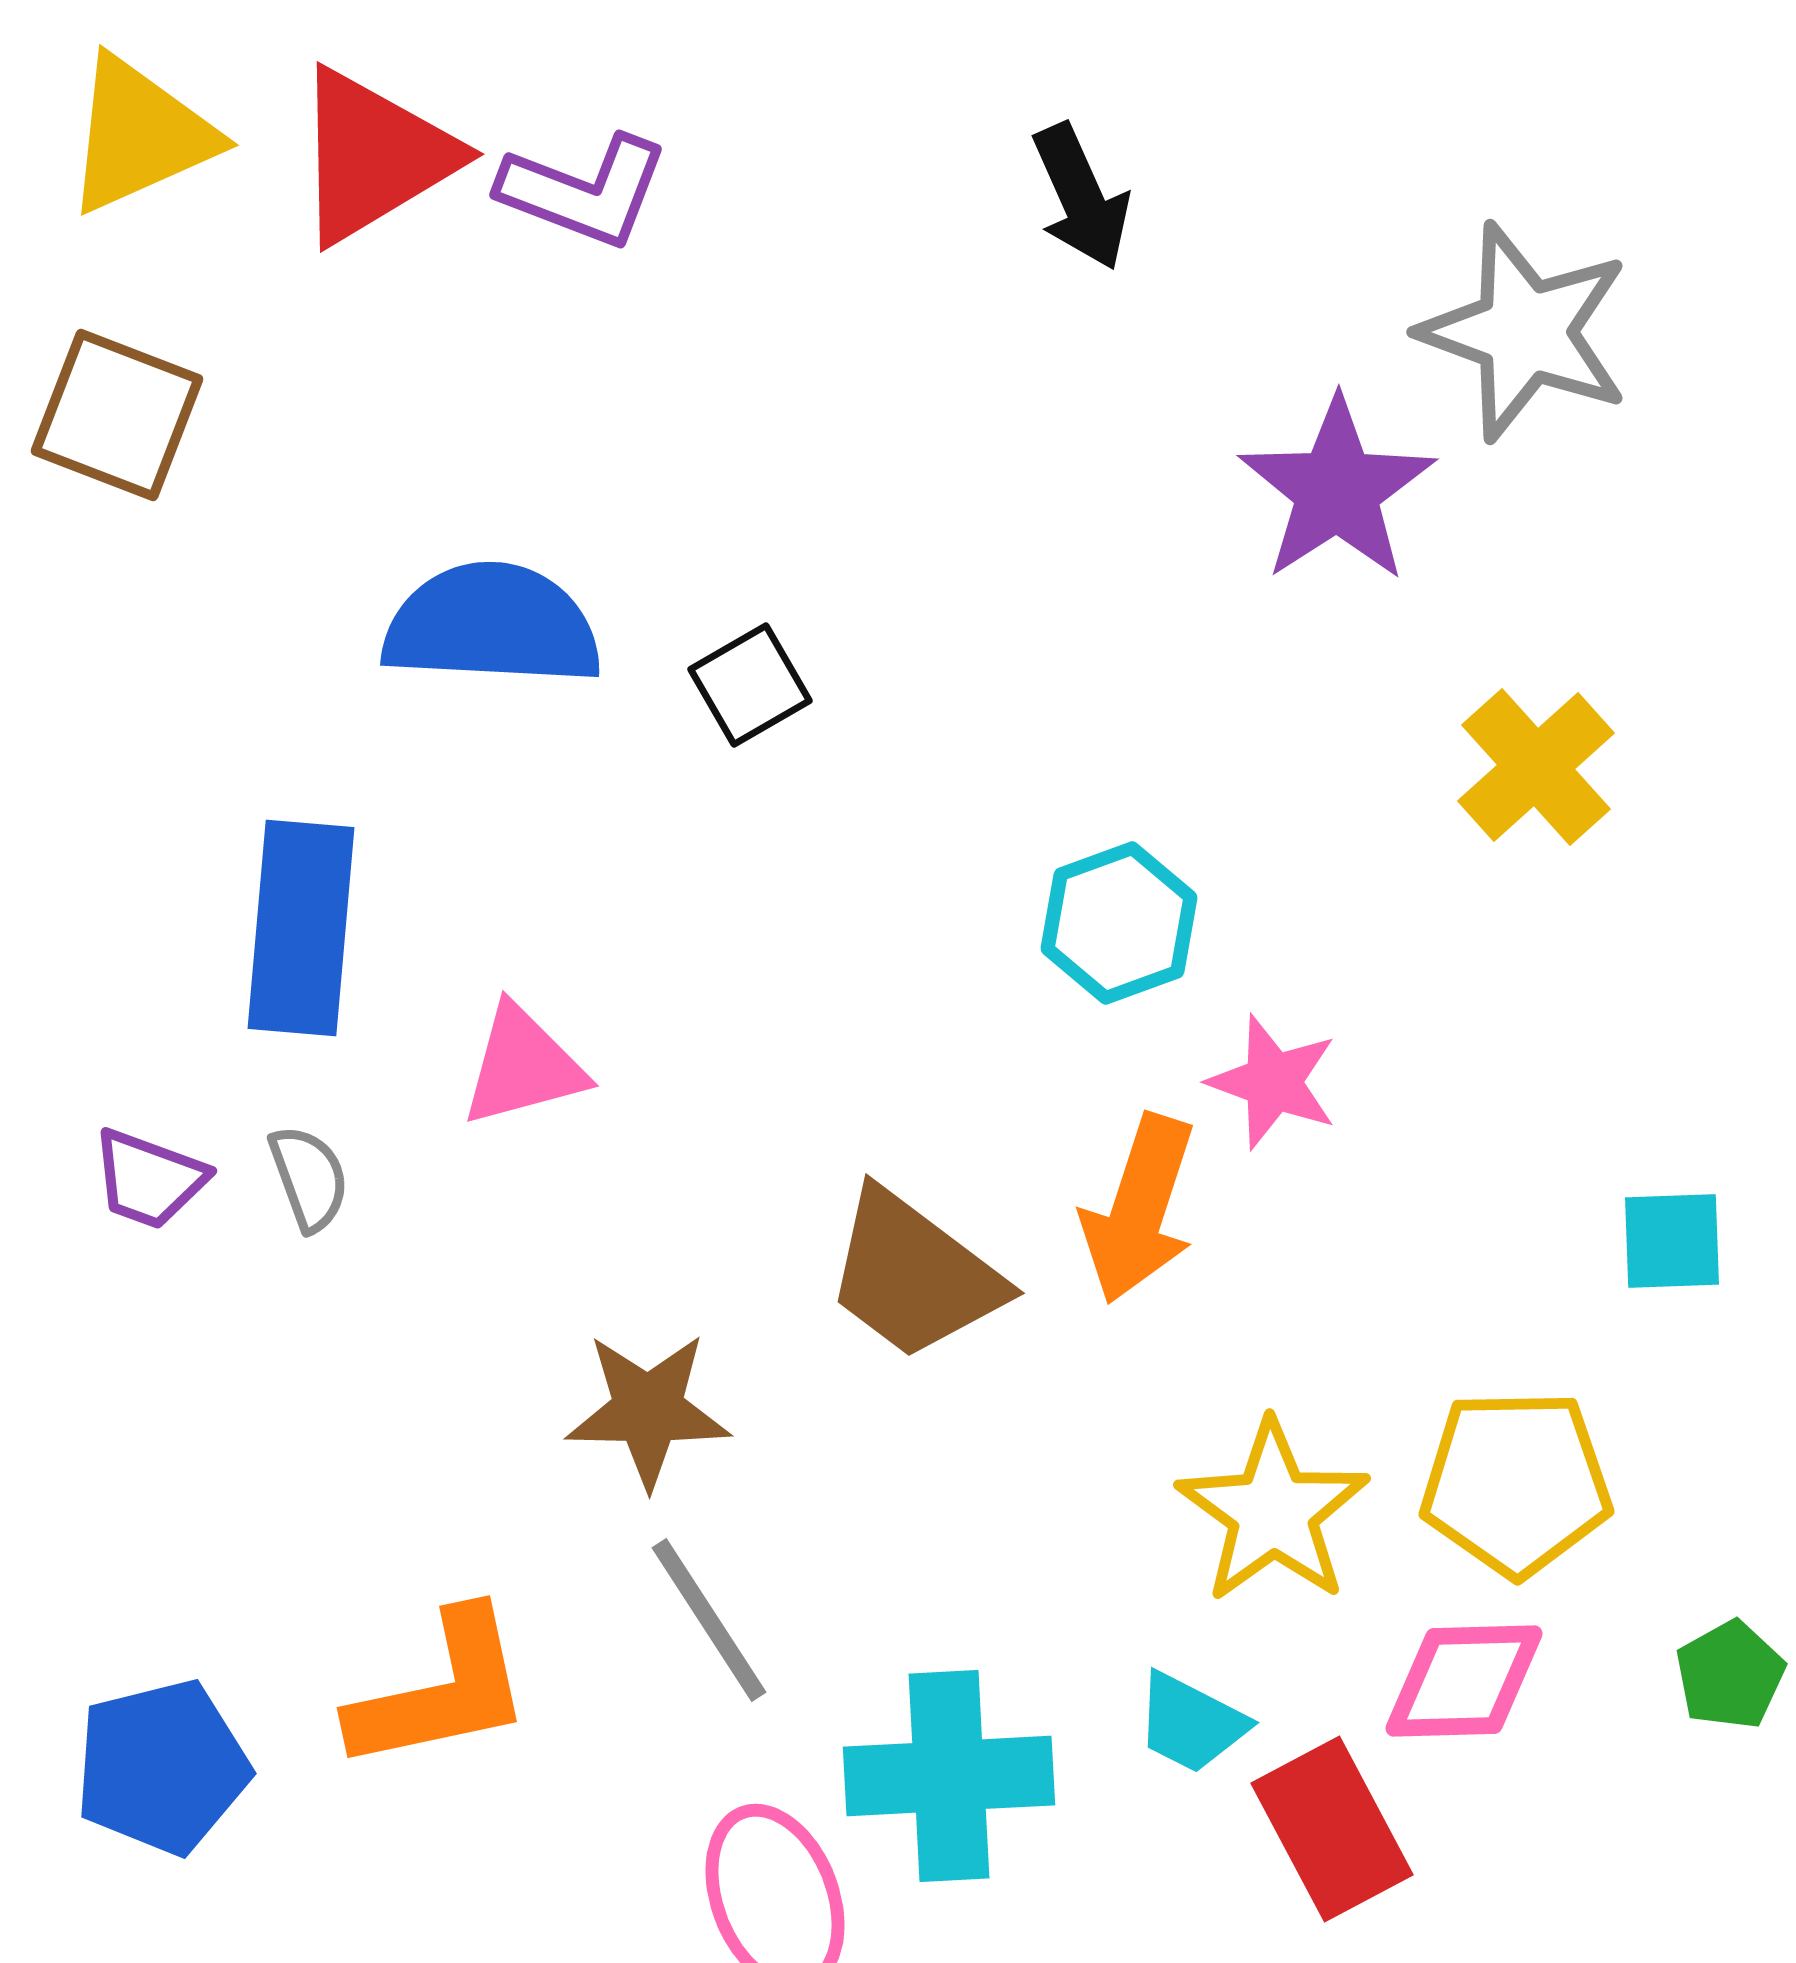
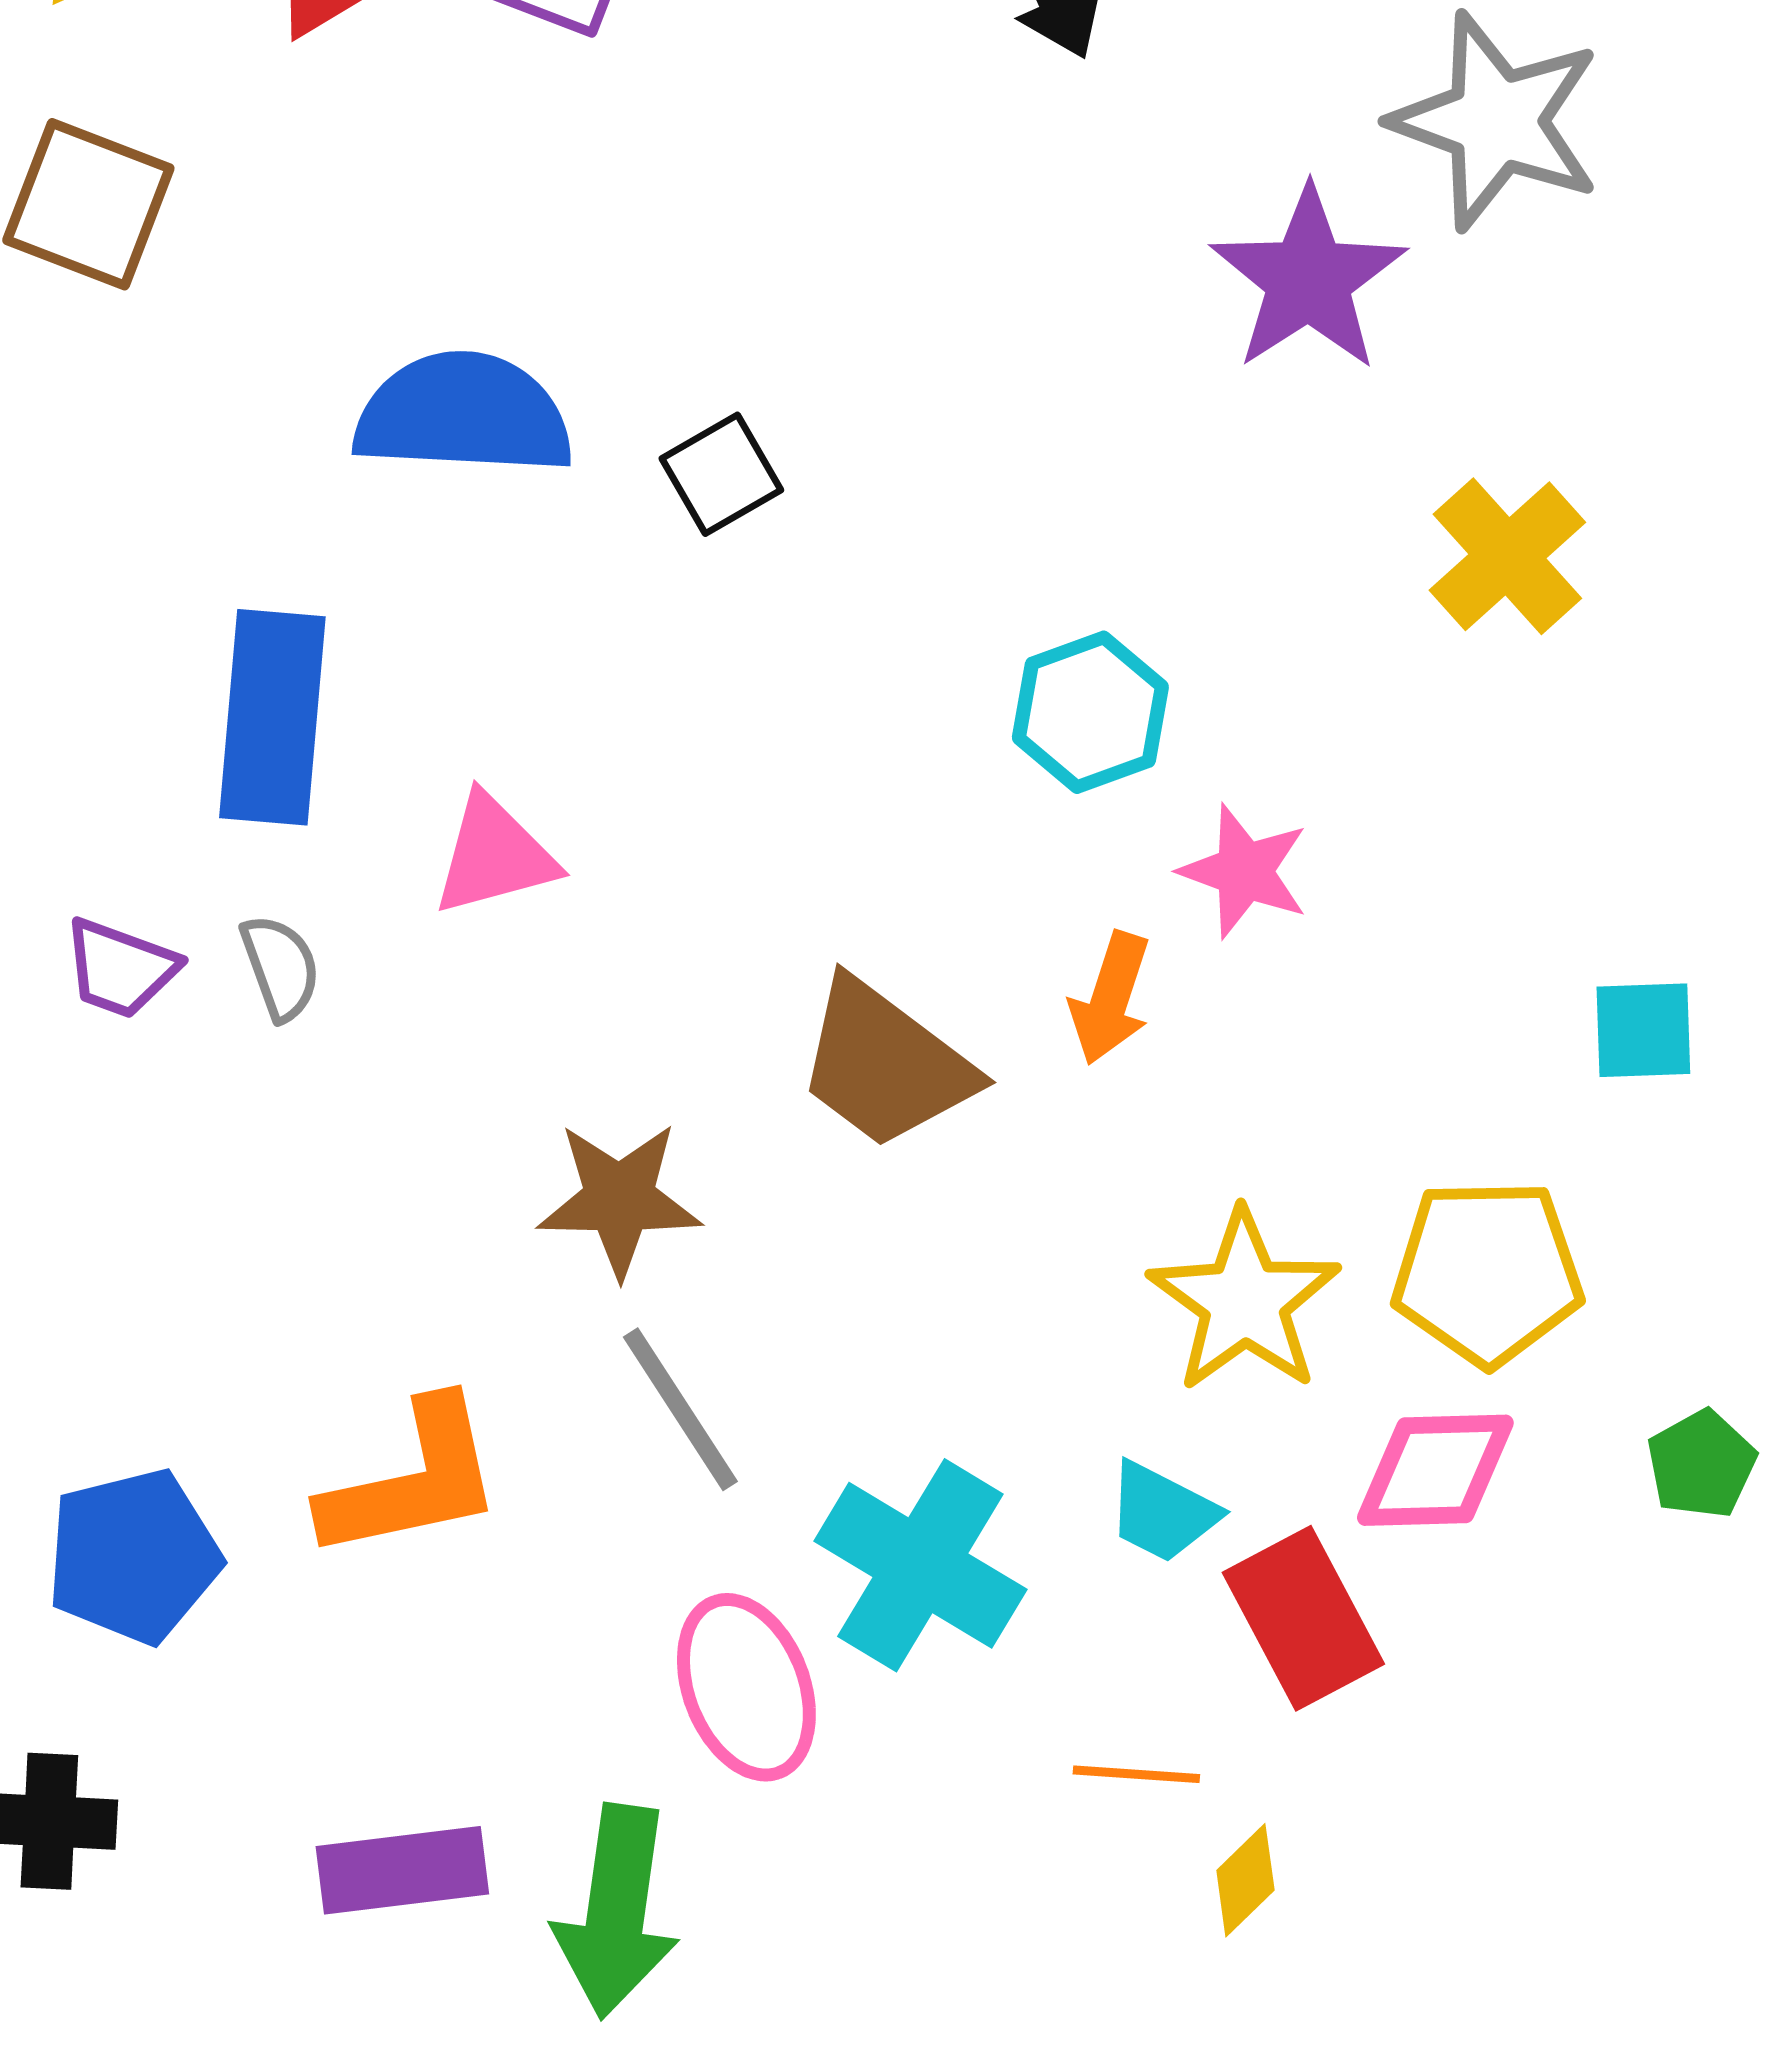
orange arrow: (1139, 1209) -> (1110, 998), size x0.7
cyan cross: (949, 1776) -> (920, 1565), turned 34

